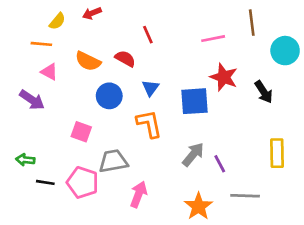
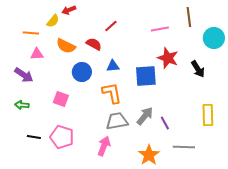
yellow semicircle: (57, 21) -> (53, 21), moved
red line: (148, 35) -> (111, 26), turned 72
pink triangle: (49, 72) -> (37, 54), turned -32
blue triangle: (151, 88) -> (113, 66), turned 48
green arrow: (25, 160) -> (22, 105), moved
gray trapezoid: (113, 161) -> (117, 121), moved

